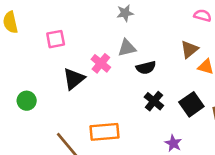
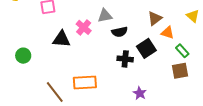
black triangle: (74, 79) -> (61, 39), turned 42
black cross: (154, 101) -> (125, 59), turned -35
black square: (191, 104) -> (146, 48), moved

